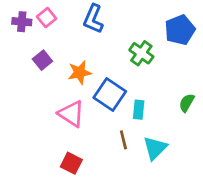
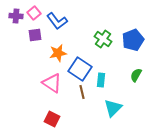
blue L-shape: (93, 19) -> (57, 21), moved, turned -60
blue pentagon: (180, 30) -> (133, 40), moved
purple square: (42, 60) -> (35, 35), moved, turned 32
brown line: (123, 140) -> (82, 92), moved

